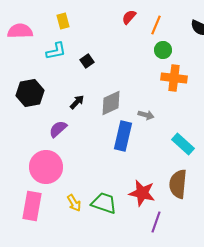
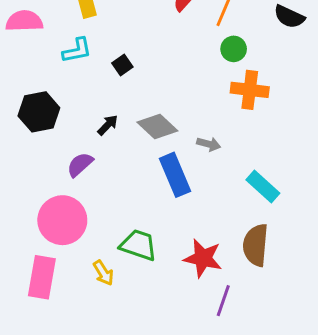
gray diamond: (111, 103) -> (157, 126), turned 68
blue rectangle: (123, 136) -> (175, 175), turned -36
green trapezoid: (104, 203) -> (138, 245), moved

